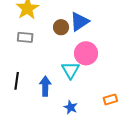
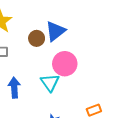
blue arrow: (45, 86) -> (14, 88), moved

